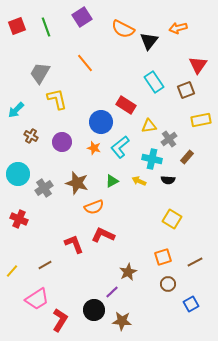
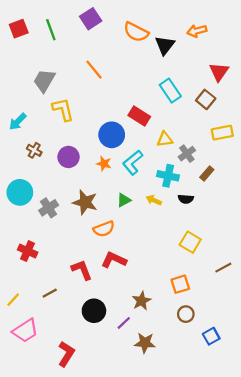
brown square: (186, 90) -> (206, 99), turned -30
red cross: (19, 219) -> (28, 251), moved
brown line: (195, 262) -> (223, 268), moved
pink trapezoid: (37, 299) -> (25, 331), moved
black circle: (94, 310) -> (94, 311), moved
brown star: (122, 321) -> (145, 343), moved

